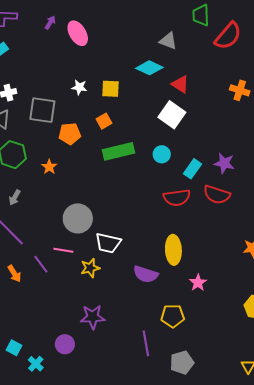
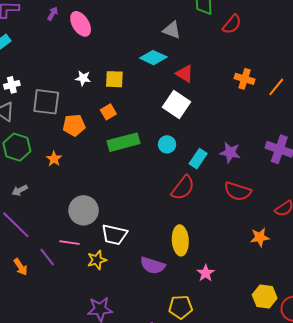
red semicircle: (228, 36) -> (232, 24), size x0.7
red semicircle: (217, 195) -> (238, 191), moved
gray arrow: (15, 198) -> (20, 190), turned 35
red semicircle: (177, 198) -> (183, 188), turned -44

